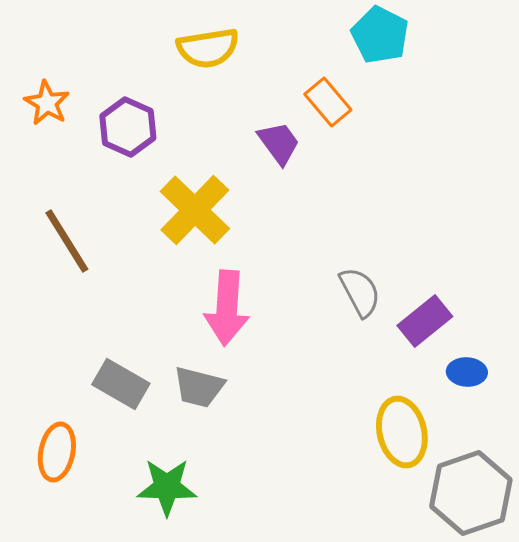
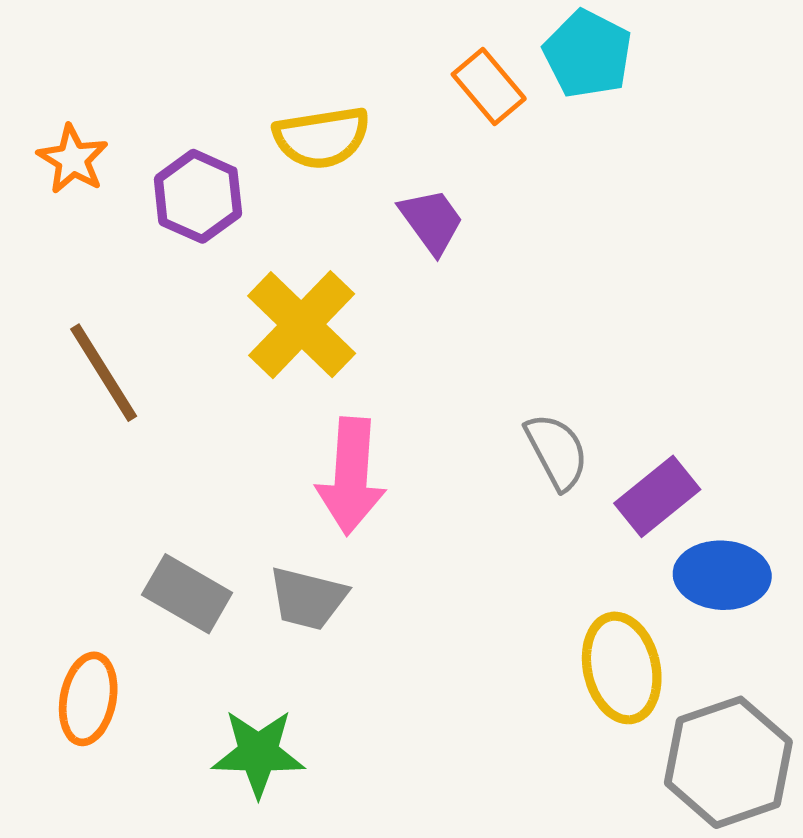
yellow semicircle: (208, 48) -> (322, 138), moved
orange rectangle: (328, 102) -> (489, 87), moved
blue ellipse: (467, 372) -> (722, 575), size x1.5

